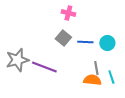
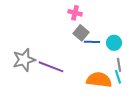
gray square: (63, 38) -> (81, 33), moved
gray line: (96, 68) -> (119, 65), moved
orange semicircle: (92, 80) -> (99, 80), size x1.4

